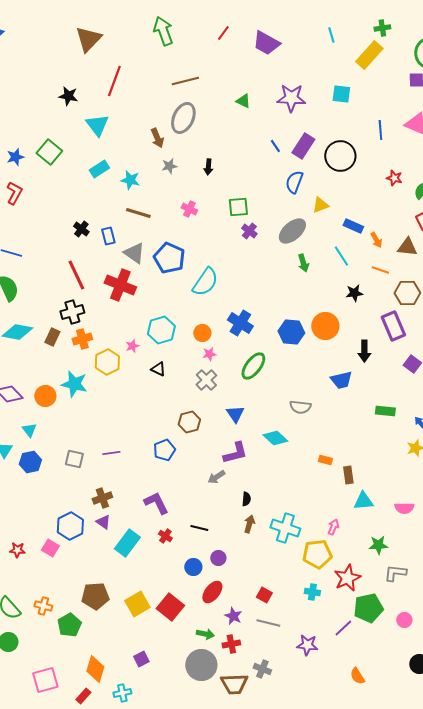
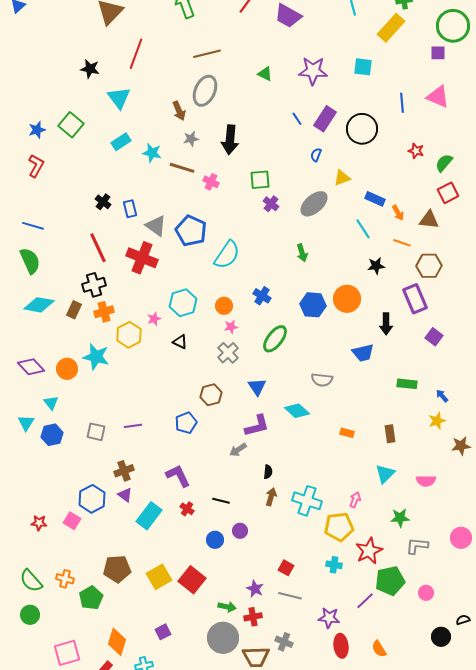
black arrow: (208, 167) -> (230, 140), size x1.8
blue semicircle: (294, 182) -> (316, 155), size x0.6
brown line: (138, 213) -> (182, 168), moved
green arrow: (303, 263) -> (302, 253), moved
blue cross: (240, 323) -> (262, 296), size x0.7
brown rectangle: (348, 475) -> (390, 434), moved
cyan triangle: (363, 501) -> (385, 474), turned -40
red ellipse: (212, 592) -> (341, 646), moved, turned -45

